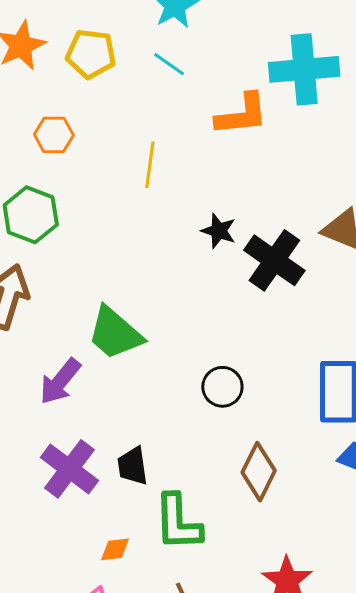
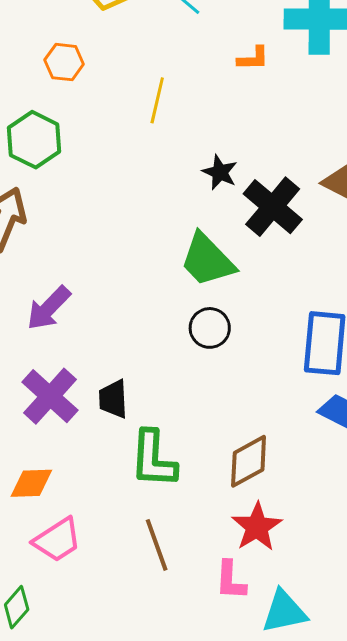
orange L-shape: (242, 114) -> (253, 58), size x0.6
green trapezoid: (115, 333) -> (207, 260), moved
brown diamond: (259, 472) -> (249, 461), moved, turned 30
orange diamond: (115, 549) -> (31, 483), moved, size x1.4

